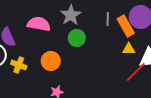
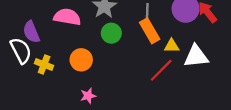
orange rectangle: (126, 26) -> (150, 31), moved
red line: (136, 72) -> (161, 70), moved

